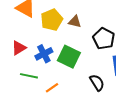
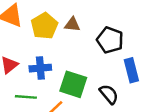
blue cross: (44, 54) -> (40, 68), turned 30
green square: (69, 57) -> (73, 84), moved

